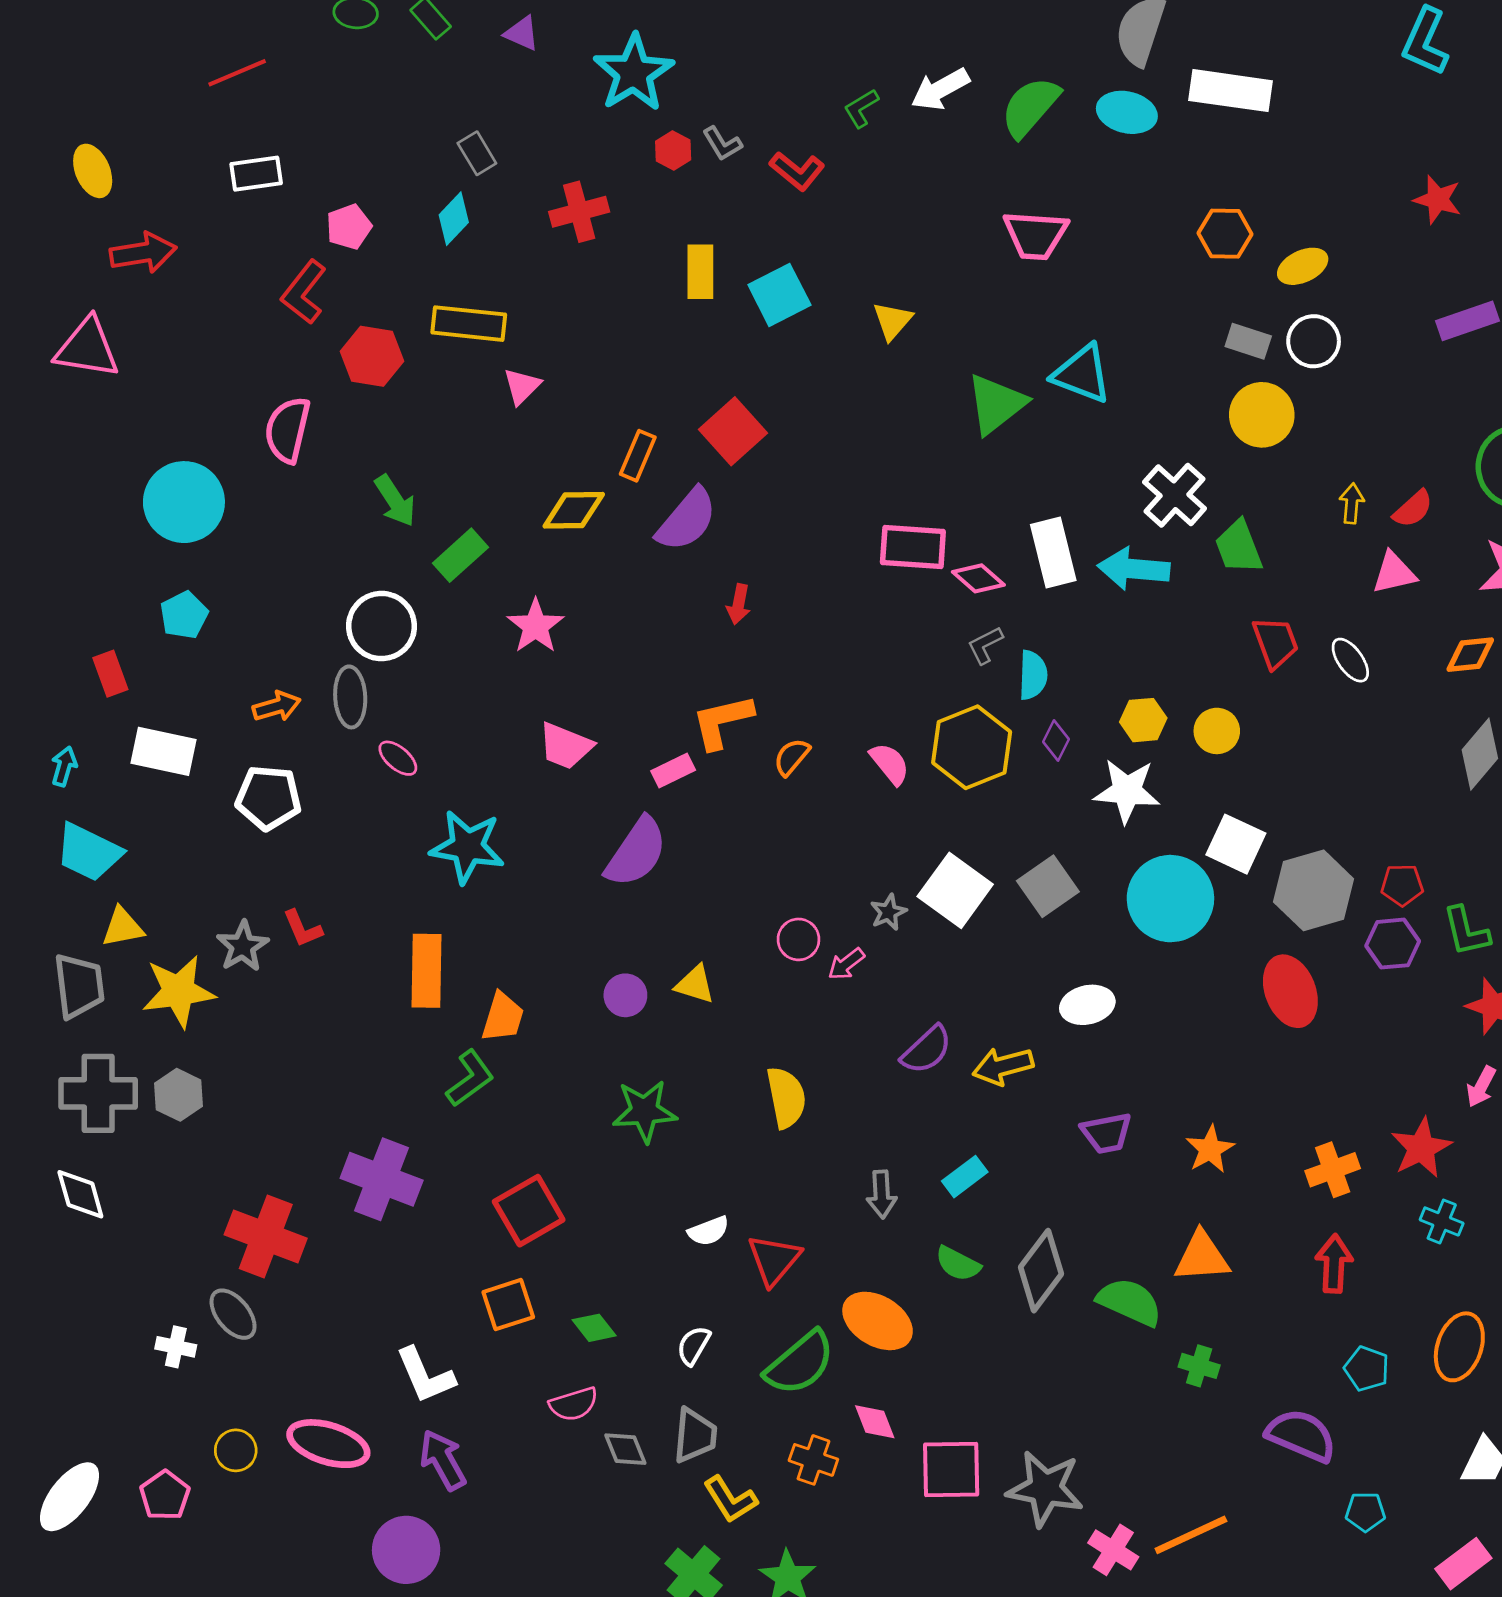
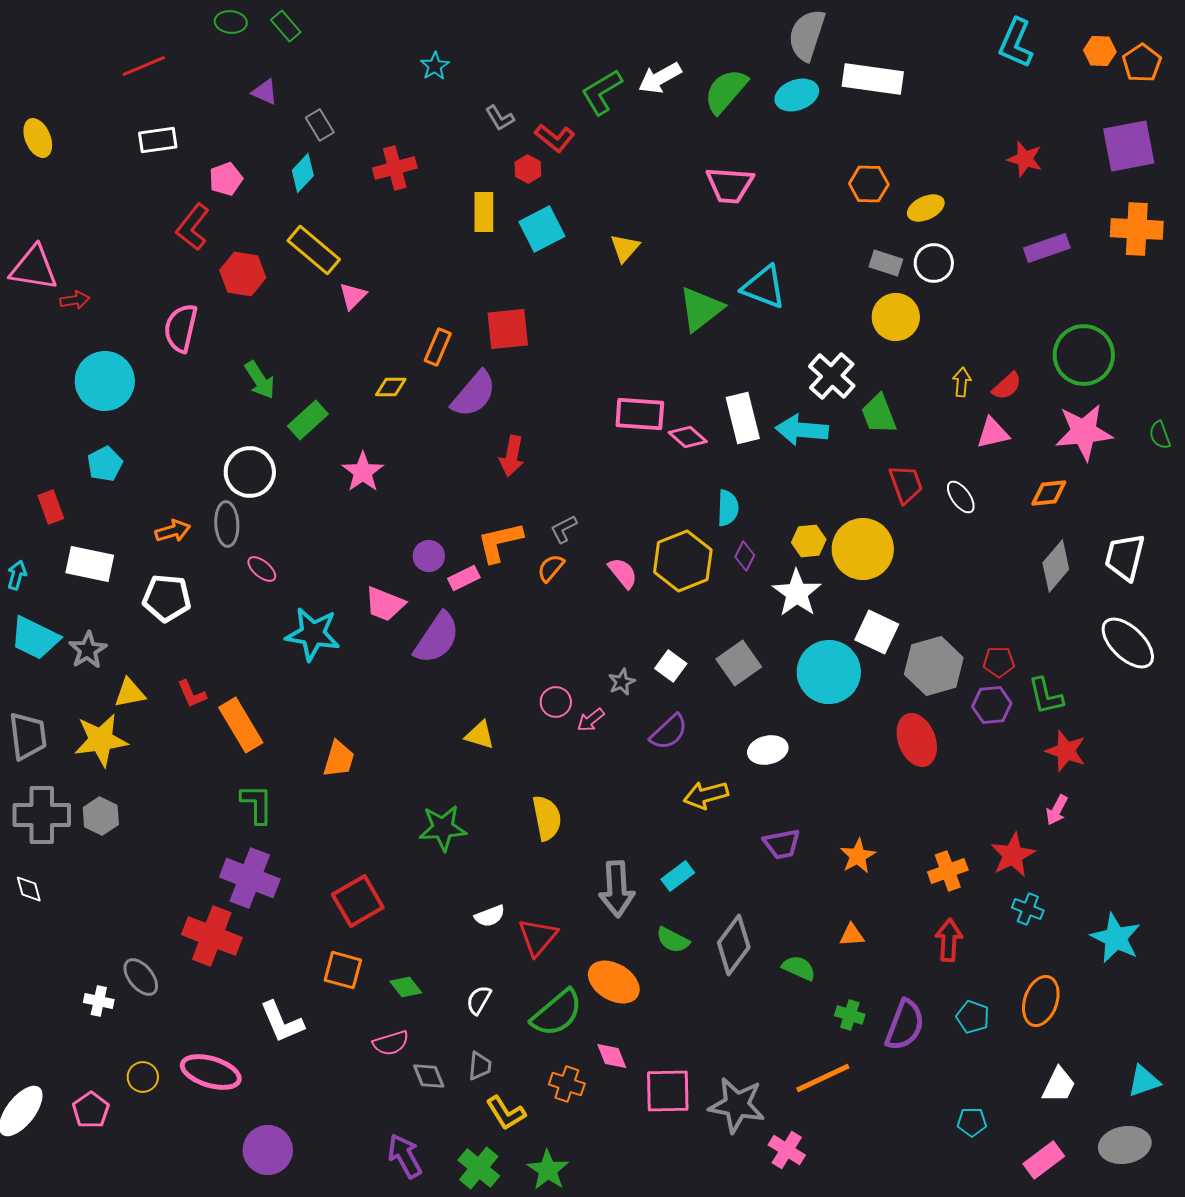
purple triangle: (522, 33) -> (265, 92), moved
cyan star: (634, 73) -> (435, 66), size x0.5
green L-shape: (861, 108) -> (602, 92), size x1.6
cyan ellipse: (1127, 112) -> (797, 95), turned -33
red hexagon: (673, 150) -> (528, 169), moved
red arrow: (143, 253) -> (75, 300), moved, size x0.6
yellow rectangle: (469, 324) -> (314, 250), turned 34
red square: (733, 431) -> (508, 329), turned 36
yellow diamond: (574, 510) -> (391, 387), size x0.7
red arrow: (739, 604) -> (512, 456), size x1.4
gray L-shape: (985, 645) -> (564, 529), moved
yellow circle: (1217, 731) -> (863, 549), size x1.8
pink trapezoid: (565, 746) -> (385, 604), moved
white star: (1127, 791) -> (797, 593), turned 30
white square: (955, 890) -> (671, 666), size x0.6
yellow triangle: (123, 927) -> (130, 693), moved
gray star: (243, 946) -> (88, 650), moved
orange rectangle: (426, 971) -> (241, 725), moved, turned -32
purple circle: (625, 995) -> (429, 556), moved
purple semicircle: (927, 1050) -> (669, 732), moved
green L-shape: (470, 1078) -> (257, 804), moved, turned -54
white diamond: (80, 1194) -> (29, 889), size x0.7
gray arrow: (882, 1194) -> (617, 889), size x1.6
red cross: (266, 1236) -> (212, 936), moved
orange triangle: (1202, 1257) -> (852, 935), size x0.6
green semicircle: (1130, 1302) -> (799, 968), size x0.7
orange square: (508, 1305) -> (343, 970), turned 33
gray trapezoid: (695, 1435) -> (480, 1066), size x0.7
purple semicircle: (1301, 1435) -> (905, 1025), moved, turned 88
purple arrow: (443, 1460) -> (405, 1156), moved
orange line: (1191, 1535) -> (823, 1078), moved

